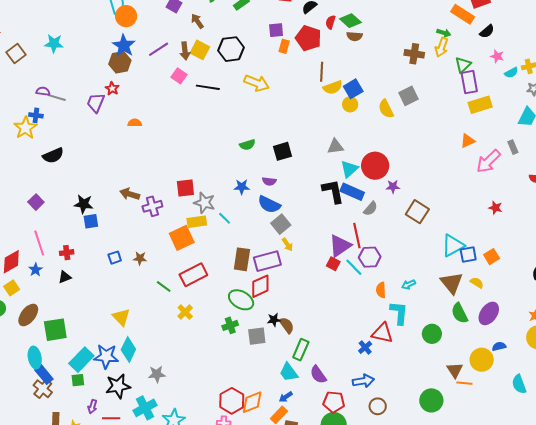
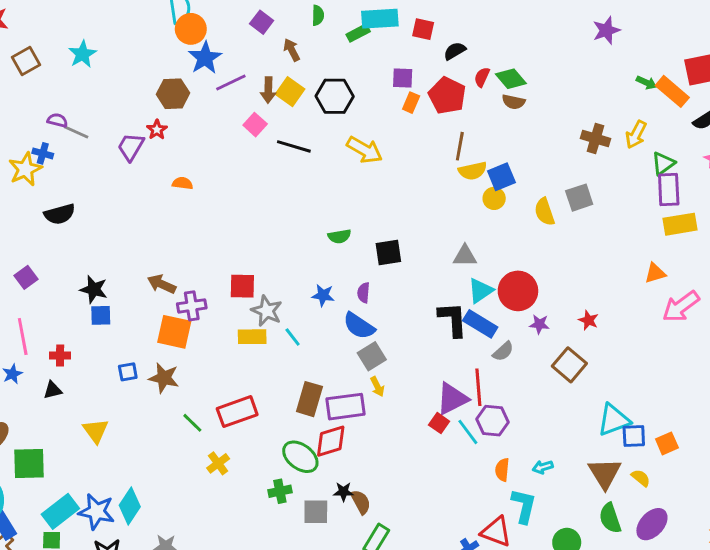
green arrow: (444, 33) -> (646, 83), moved
cyan star: (54, 43) -> (82, 54), turned 30
blue star: (124, 46) -> (205, 58), moved
purple semicircle: (269, 181) -> (364, 293), turned 80
red star: (495, 208) -> (588, 320), moved
orange square: (182, 238) -> (174, 332), moved, turned 30
brown star: (140, 258) -> (164, 378), size x1.5
yellow triangle: (121, 317) -> (96, 431), moved

